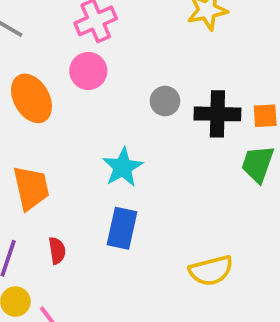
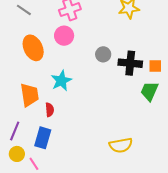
cyan star: (123, 167) -> (61, 81), moved
blue rectangle: (122, 228) -> (43, 138), moved
red semicircle: (57, 251) -> (50, 110), moved

